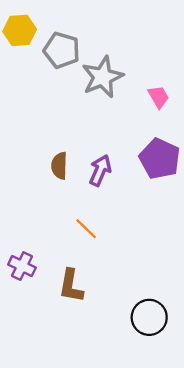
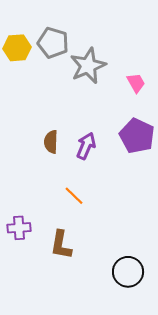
yellow hexagon: (20, 30) -> (17, 48), moved
purple cross: (22, 266) -> (19, 228), turned -30

